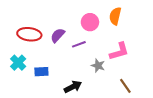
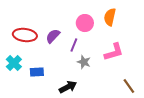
purple line: (79, 44) -> (74, 45), turned -48
gray star: (98, 66) -> (84, 62), moved
brown line: (125, 86) -> (129, 86), moved

